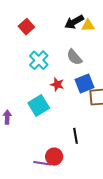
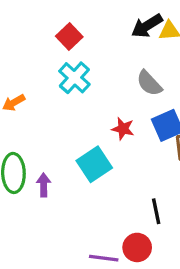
cyan cross: (39, 60) -> (74, 78), moved
red circle: (54, 157) -> (137, 247), moved

